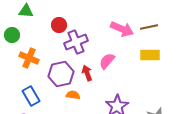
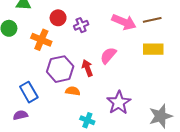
purple cross: (76, 42) -> (81, 25), moved, size x0.6
orange cross: (29, 58) -> (41, 40), moved

